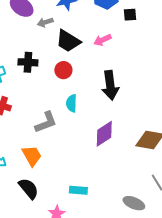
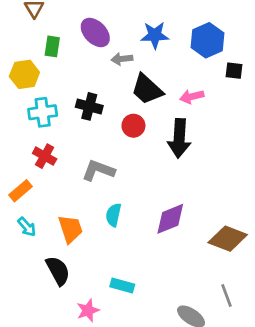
black arrow: (110, 85) -> (179, 138), moved
cyan semicircle: (71, 103) -> (113, 215), moved
gray L-shape: (46, 122) -> (98, 170), moved, turned -150

